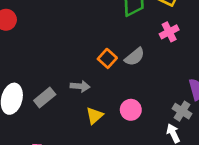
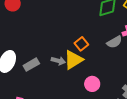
gray semicircle: (135, 57) -> (114, 42), moved
yellow triangle: (95, 116) -> (73, 60), moved, size x1.5

